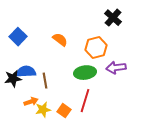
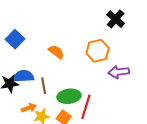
orange semicircle: (60, 40) -> (56, 52), moved
green ellipse: (85, 73) -> (69, 96), moved

